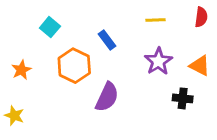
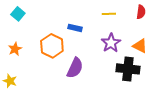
cyan square: (50, 27) -> (18, 14), moved
blue rectangle: (107, 40) -> (75, 28), turned -40
black cross: (183, 98) -> (128, 69), size x1.6

